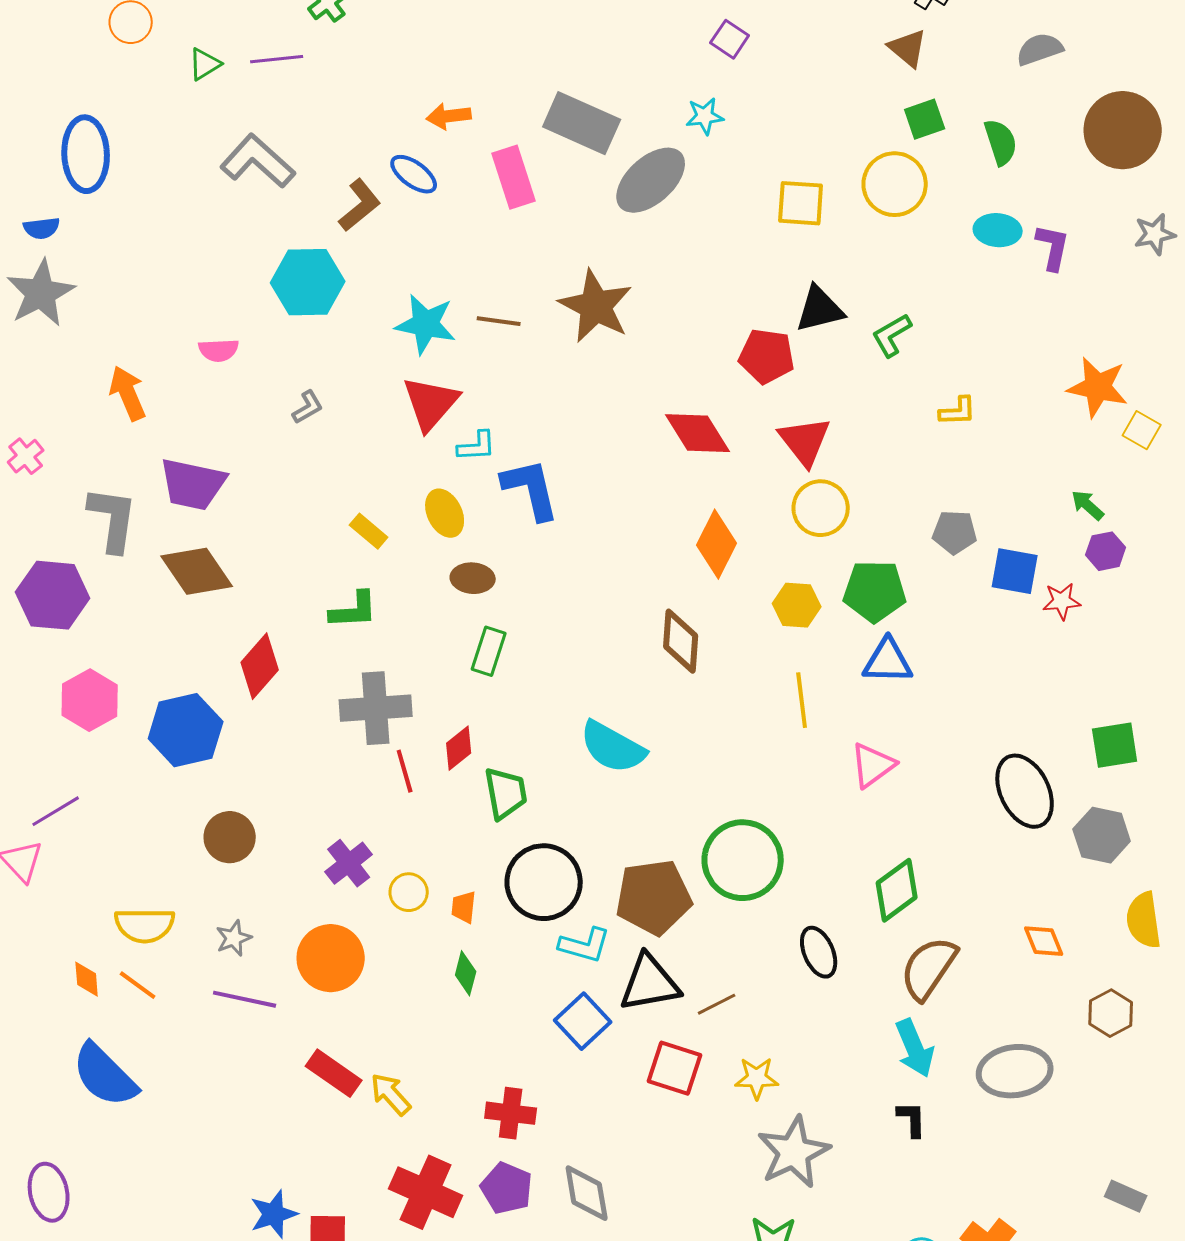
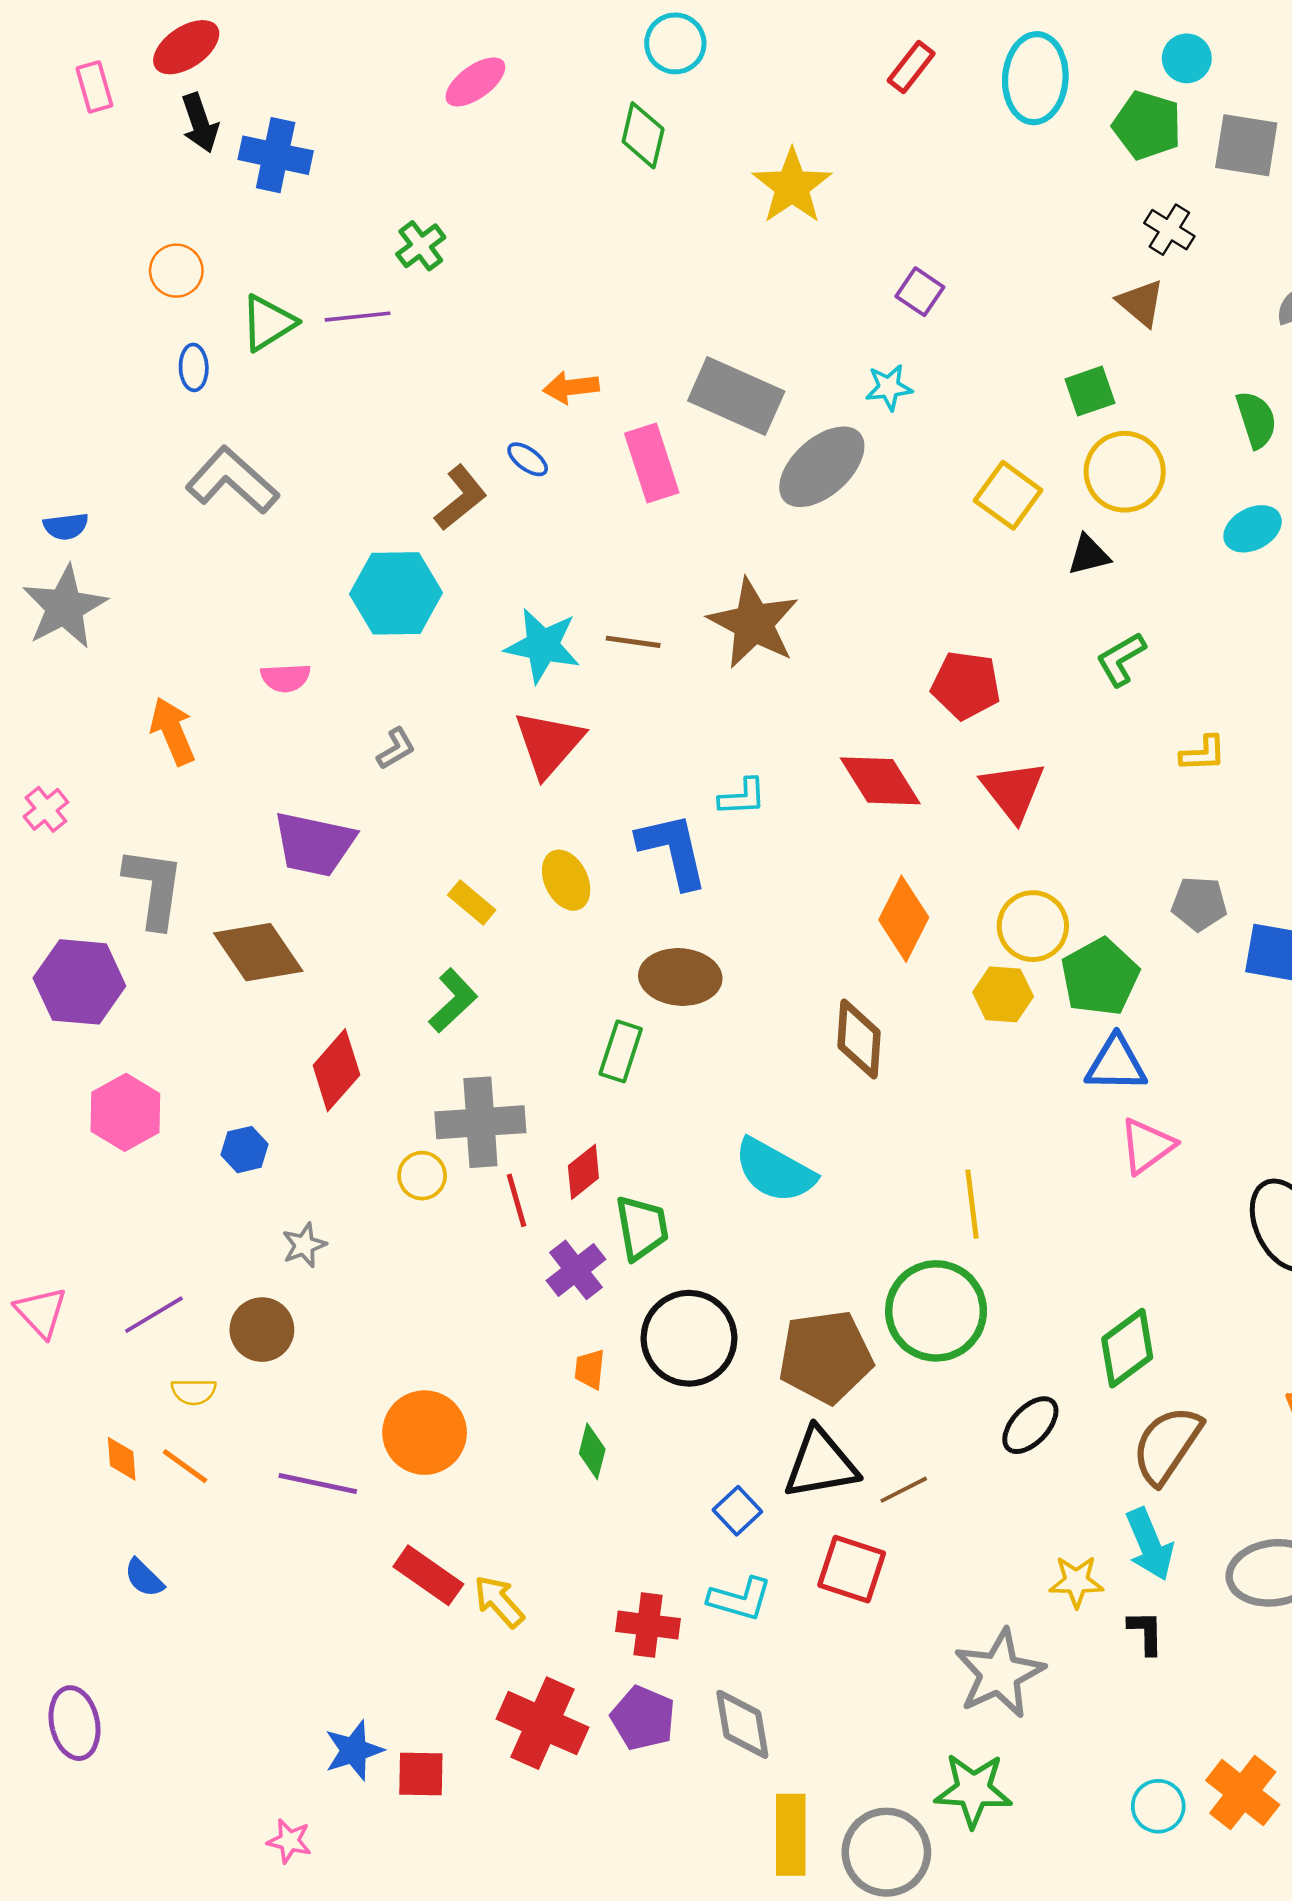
green triangle: (205, 64) -> (268, 323), size x1.4
green square: (925, 119) -> (1090, 391), moved
blue ellipse: (86, 154) -> (194, 367), moved, size x0.5
gray L-shape: (258, 161) -> (232, 480), moved
blue ellipse: (414, 174) -> (528, 459), size x0.7
yellow square: (801, 203) -> (1008, 495), turned 32
cyan ellipse: (998, 230) -> (1253, 529), turned -33
black triangle: (820, 309) -> (1089, 555), moved, size x0.7
cyan L-shape: (477, 446) -> (742, 797), moved
purple trapezoid: (193, 484) -> (314, 844), moved
yellow circle: (821, 508) -> (1033, 926), moved
brown ellipse: (473, 578) -> (680, 977), moved, size x1.5
green pentagon: (875, 591) -> (1100, 977), turned -30
green L-shape: (354, 610) -> (453, 1001), turned -40
yellow line: (802, 700) -> (972, 1204), moved
blue hexagon: (186, 730) -> (245, 1150), size x0.5
pink triangle: (873, 765) -> (1147, 1146), moved
purple line: (56, 811) -> (154, 1315), moved
brown circle: (230, 837) -> (262, 1330), moved
purple cross: (349, 863) -> (576, 1270), moved
yellow circle: (409, 892) -> (422, 1176), moved
yellow semicircle: (145, 925) -> (194, 1392), size x0.6
gray star: (234, 938) -> (304, 1245), moved
cyan L-shape: (585, 945) -> (740, 1599), moved
black ellipse: (819, 952) -> (1030, 1425), turned 66
blue square: (583, 1021) -> (737, 1511), size x0.7
blue semicircle: (105, 1075) -> (144, 1578), size x0.5
yellow star: (757, 1078) -> (1076, 1582), moved

